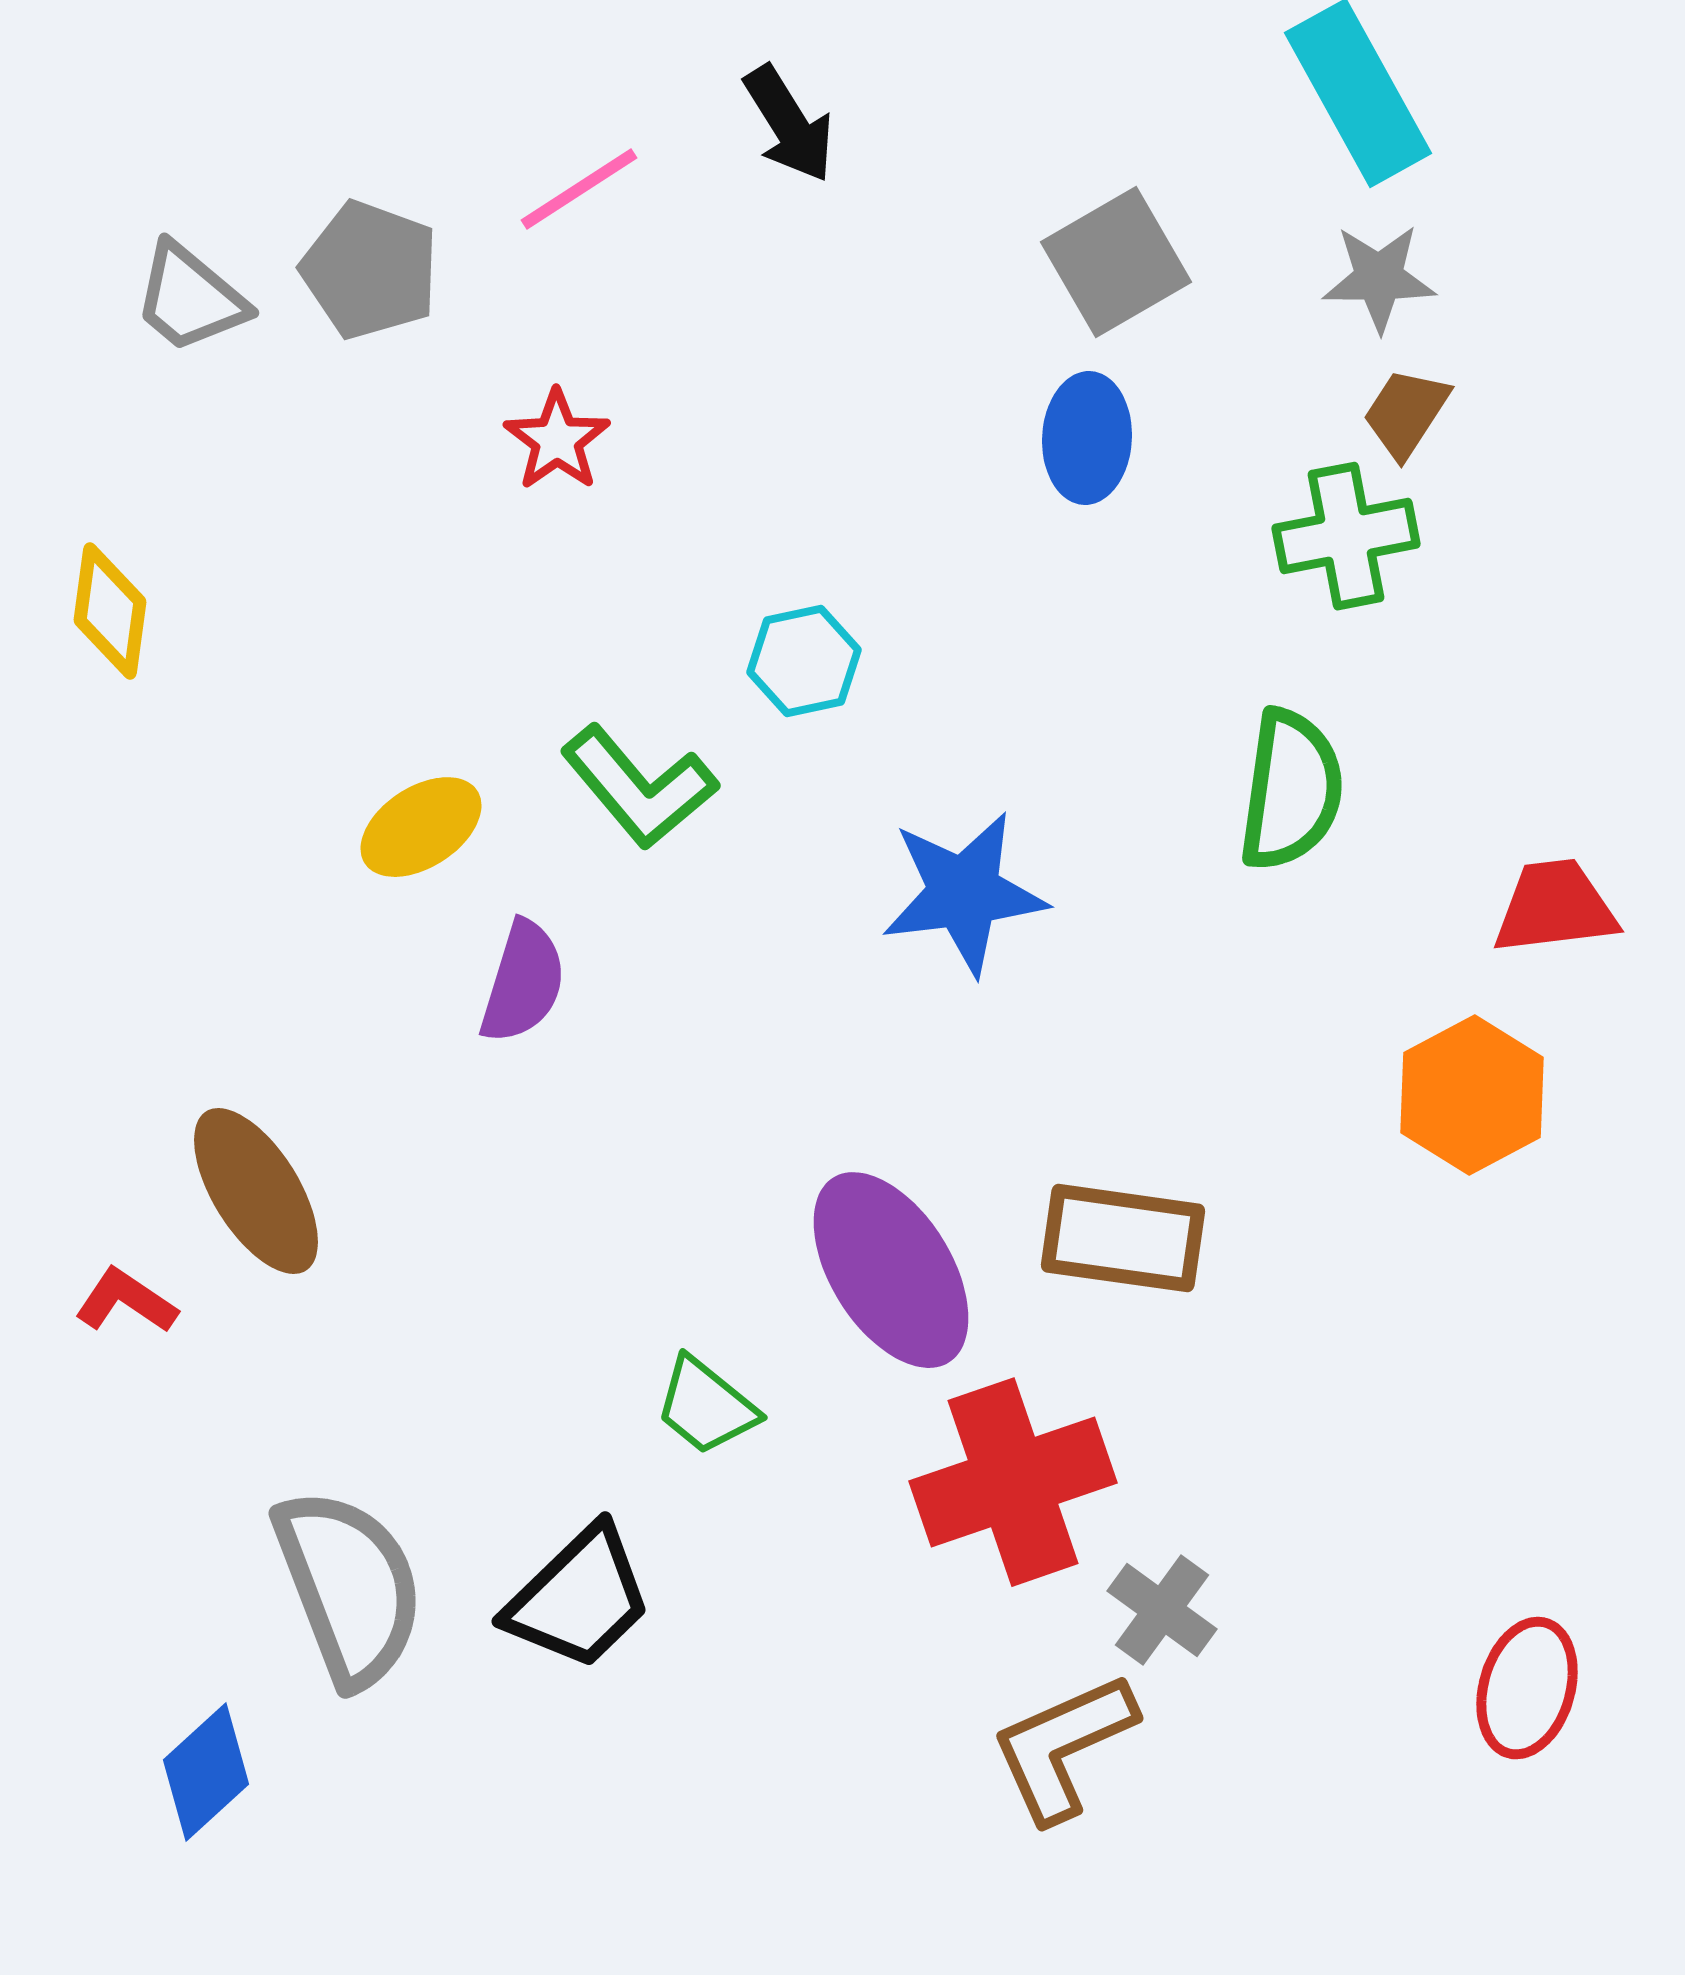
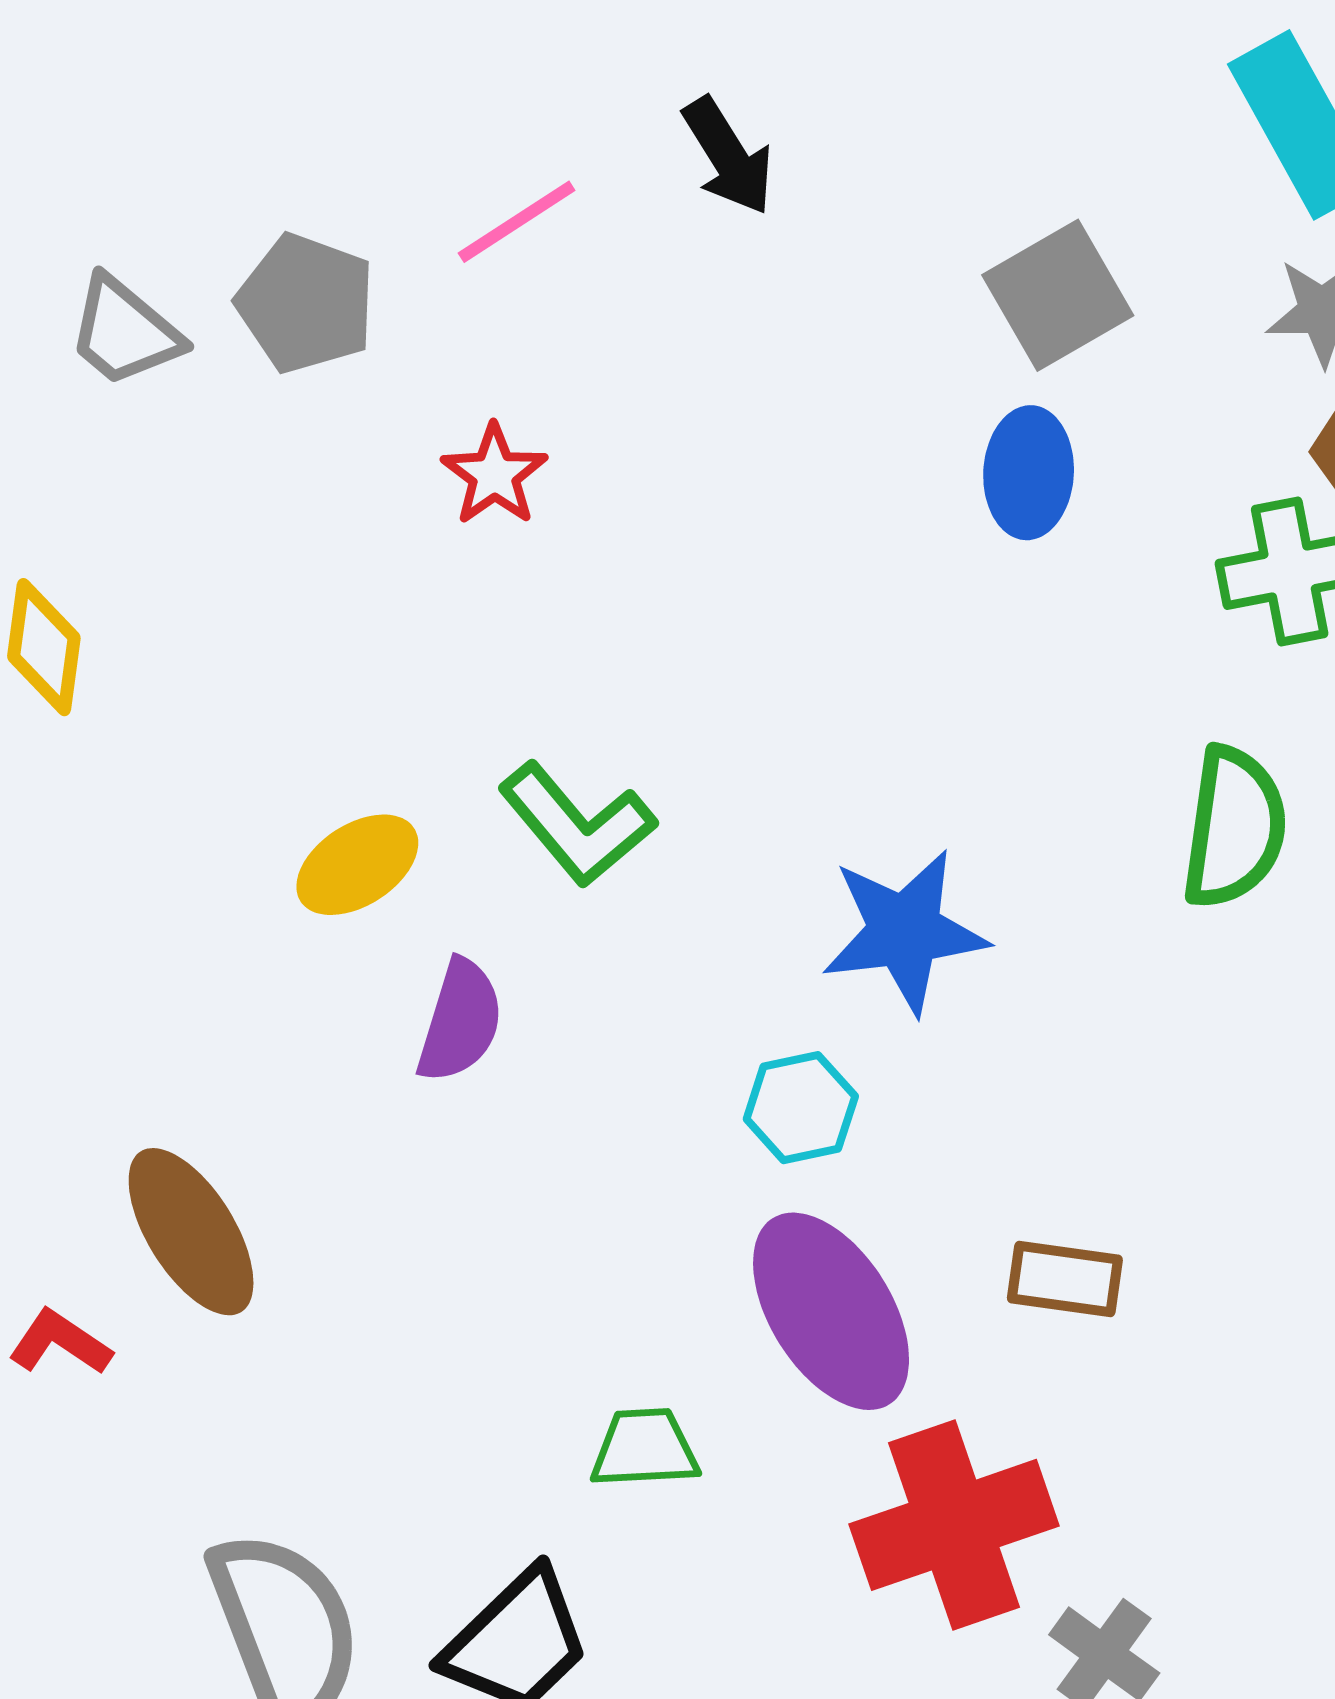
cyan hexagon: (804, 661) -> (801, 1108), moved
brown rectangle: (1123, 1238) -> (1065, 1279), size x0.7
green trapezoid: (706, 1406) -> (645, 1448), turned 138

